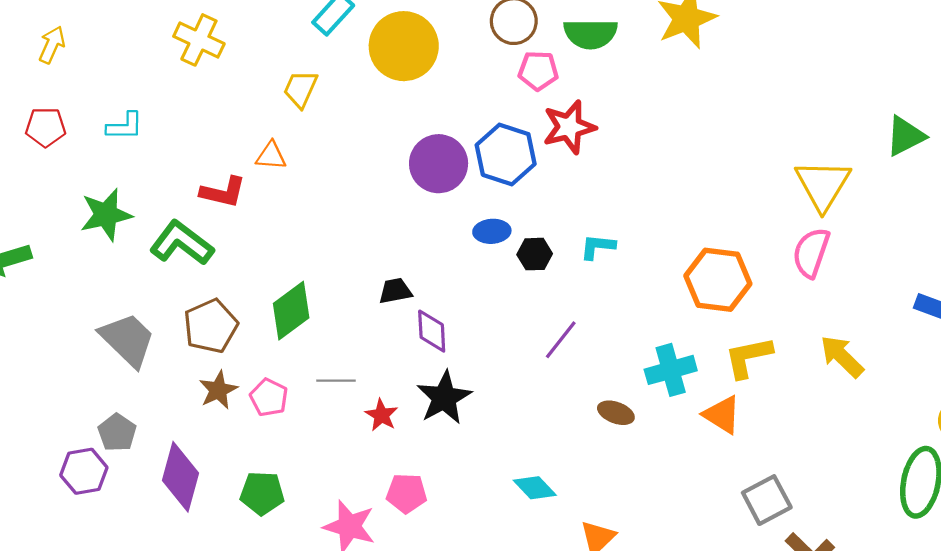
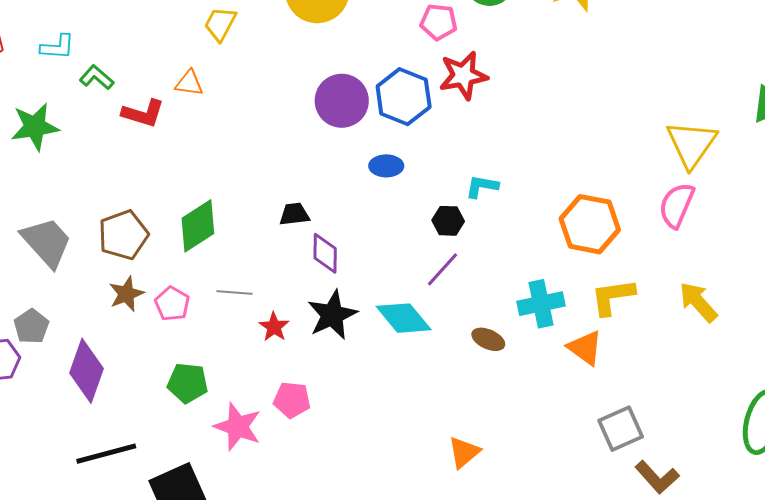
green L-shape: (182, 243) -> (97, 77), moved, size x0.6
black hexagon: (535, 254) -> (448, 221), moved
cyan diamond: (535, 488) -> (404, 318), moved, size x1.4
green pentagon: (262, 493) -> (188, 383), moved

